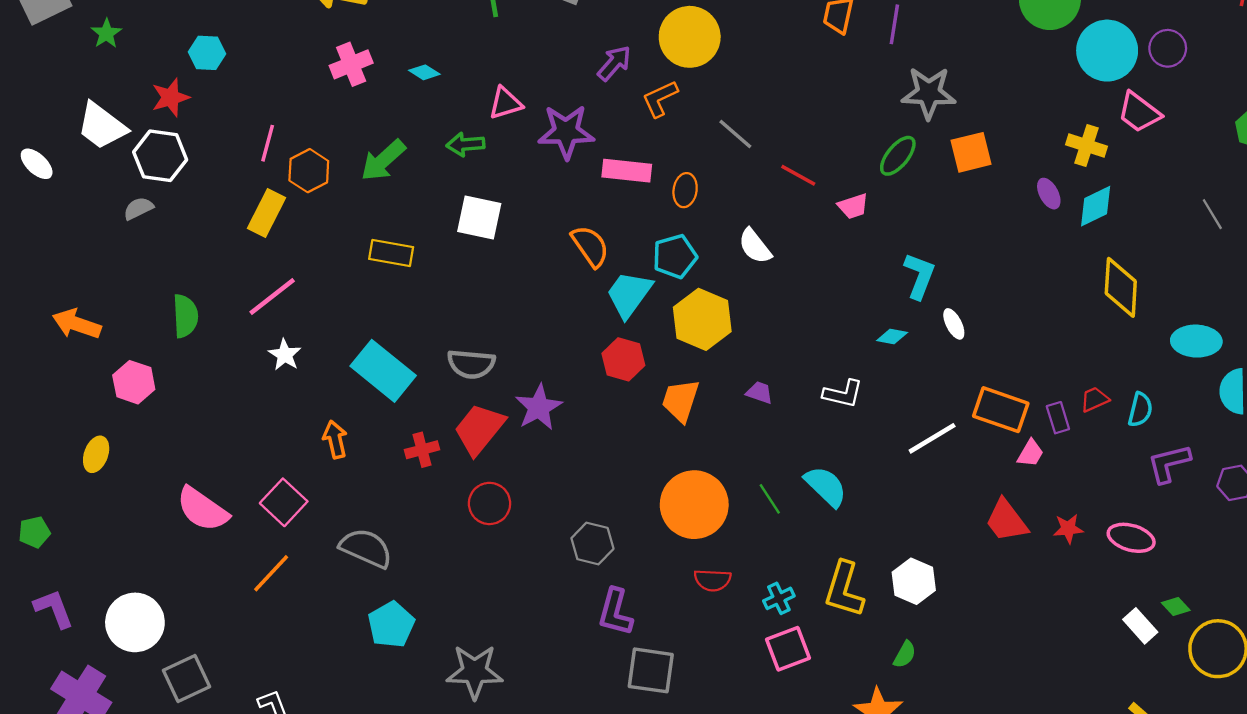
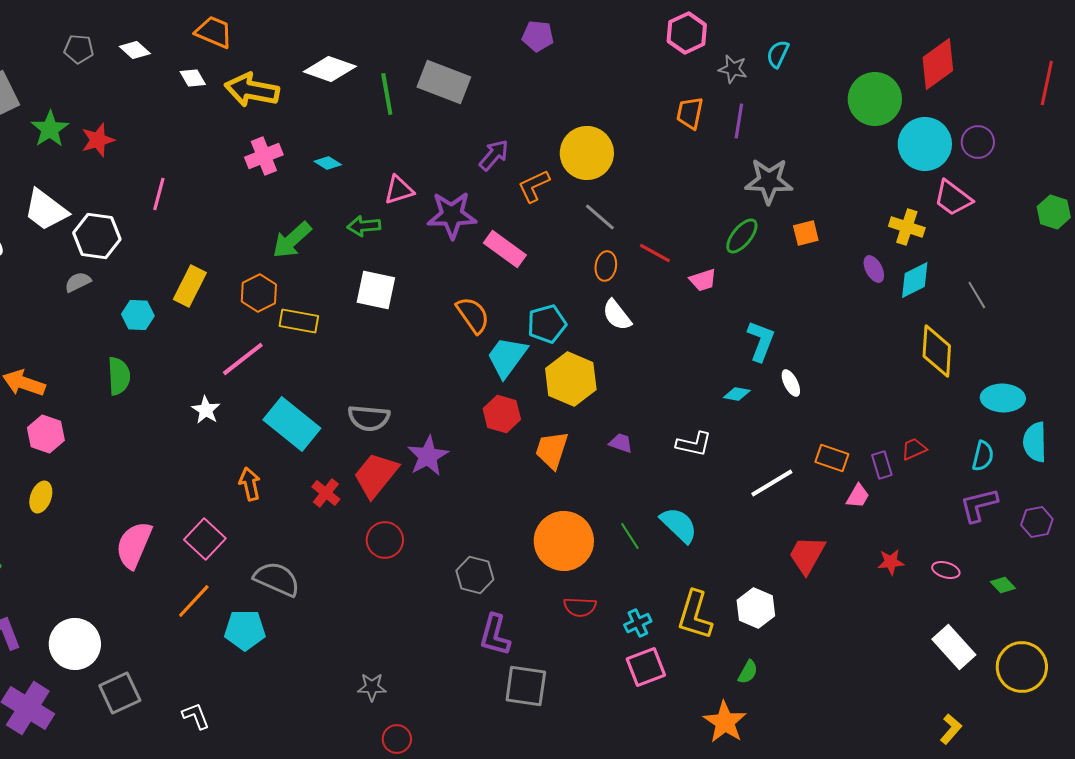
green star: (106, 33) -> (50, 129), size x1.4
yellow circle: (690, 37) -> (587, 153), moved
cyan hexagon: (207, 53) -> (138, 315), moved
red star: (170, 97) -> (98, 140), moved
pink line: (268, 143) -> (159, 194), moved
orange square: (971, 152) -> (806, 233), size x0.7
orange hexagon: (309, 171) -> (259, 293), moved
pink rectangle: (627, 171) -> (505, 249), turned 30
orange ellipse: (685, 190) -> (606, 266), moved
gray line: (1212, 214) -> (977, 295), moved
pink line: (272, 296) -> (243, 359), moved
pink hexagon: (134, 382) -> (46, 434), moved
orange rectangle: (1001, 410) -> (832, 458), size x0.7
cyan semicircle: (1140, 410) -> (983, 456), moved
red cross: (422, 450) -> (326, 493), turned -36
pink semicircle: (202, 509) -> (134, 545), turned 78
red trapezoid: (1006, 521) -> (807, 555), moved, turned 66
pink ellipse: (1131, 538) -> (946, 570), size x0.7
green diamond: (1176, 606) -> (1003, 585), moved
cyan pentagon: (391, 625) -> (245, 630), moved, turned 30
white rectangle: (1140, 626) -> (954, 647), size x1.4
gray star: (475, 672) -> (372, 687), size x0.6

